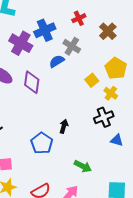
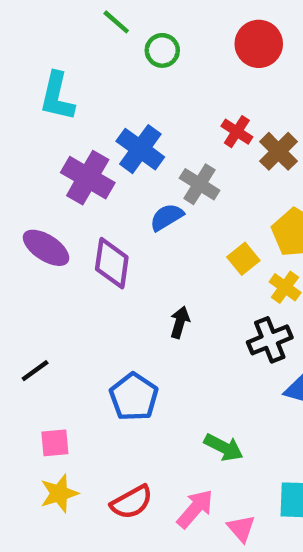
red cross: (79, 18) -> (237, 132), moved, turned -32
blue cross: (45, 30) -> (140, 149), turned -30
black arrow: (64, 126) -> (180, 322), moved

